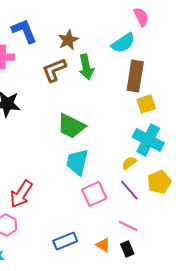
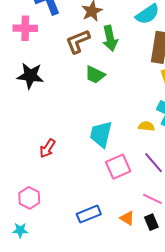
green trapezoid: (71, 126) -> (95, 75), moved, size x0.7
yellow semicircle: (129, 163) -> (146, 126), moved, turned 42
red arrow: (21, 194) -> (47, 148), moved, size x0.7

